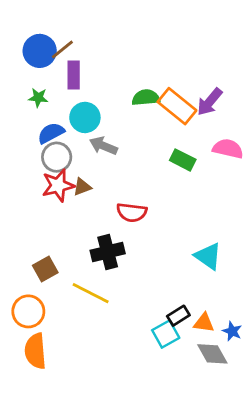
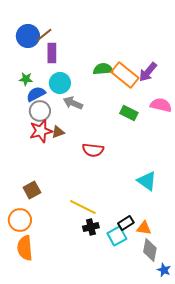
green star: (38, 98) -> (26, 79), moved
black cross: (108, 252) -> (91, 227), moved, size x0.7
yellow line: (91, 293) -> (83, 207), moved
blue star: (232, 331) -> (164, 270), moved
gray diamond: (212, 354) -> (150, 250), turned 40

